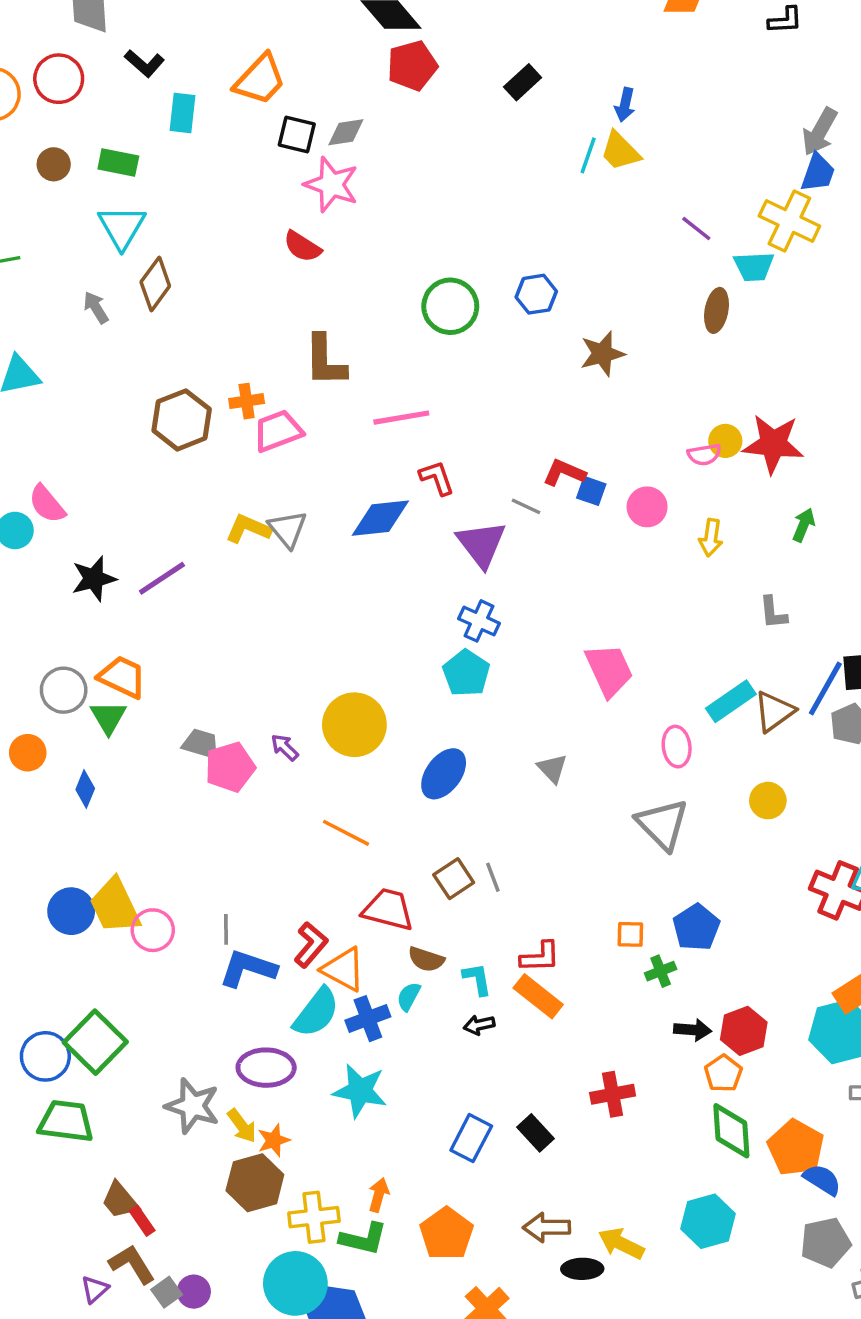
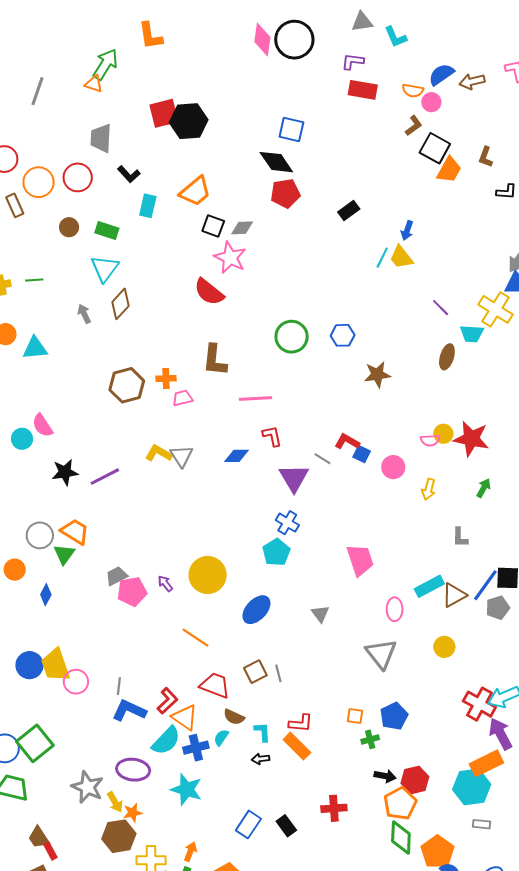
red semicircle: (302, 247) -> (209, 292), size x1.4
pink trapezoid: (278, 431) -> (182, 398), size x0.7
blue diamond: (380, 518) -> (237, 456), size x0.7
gray trapezoid: (201, 744) -> (116, 576), turned -50
orange pentagon: (723, 1073) -> (400, 804), size x1.5

